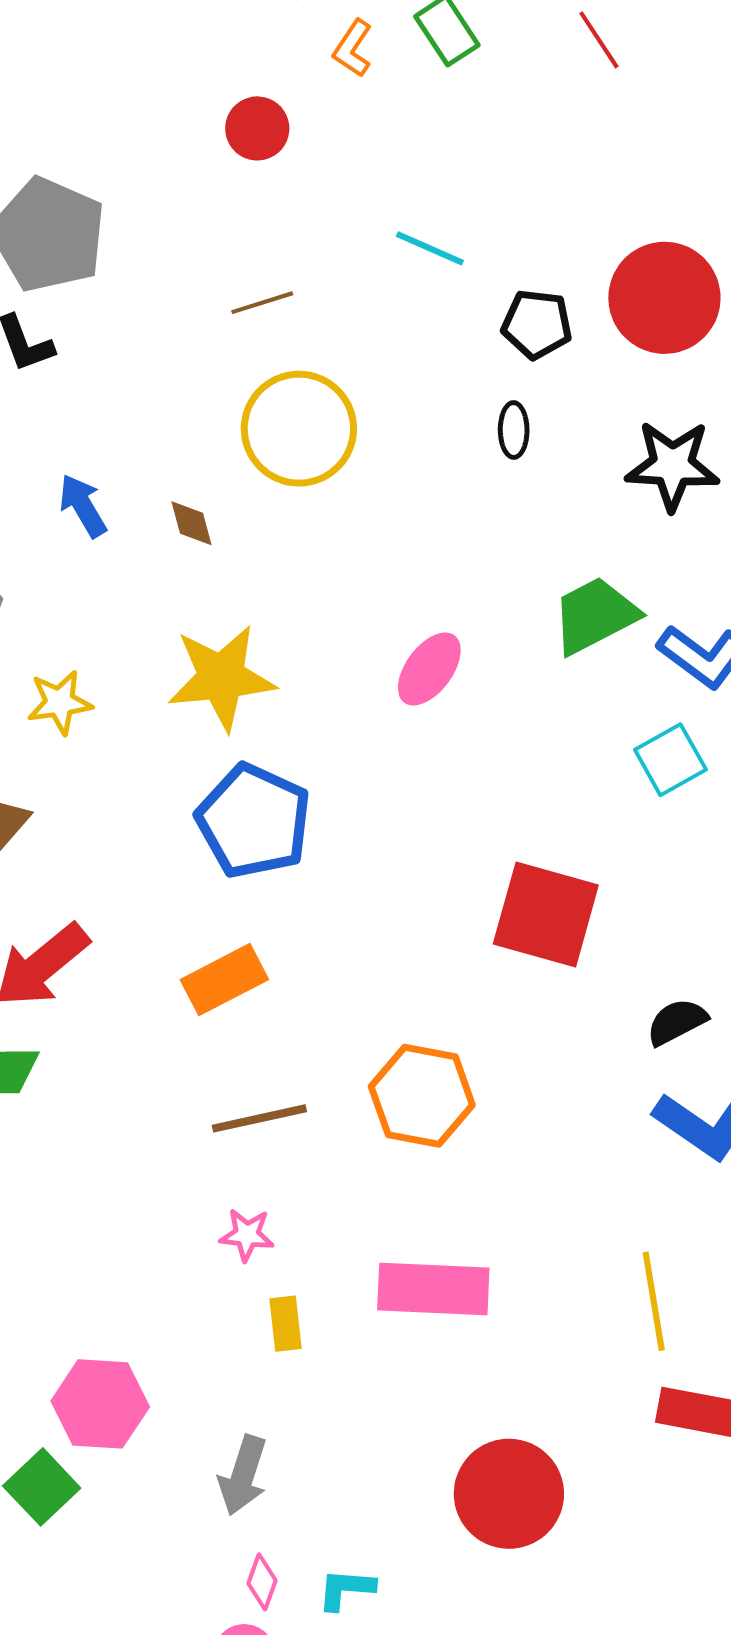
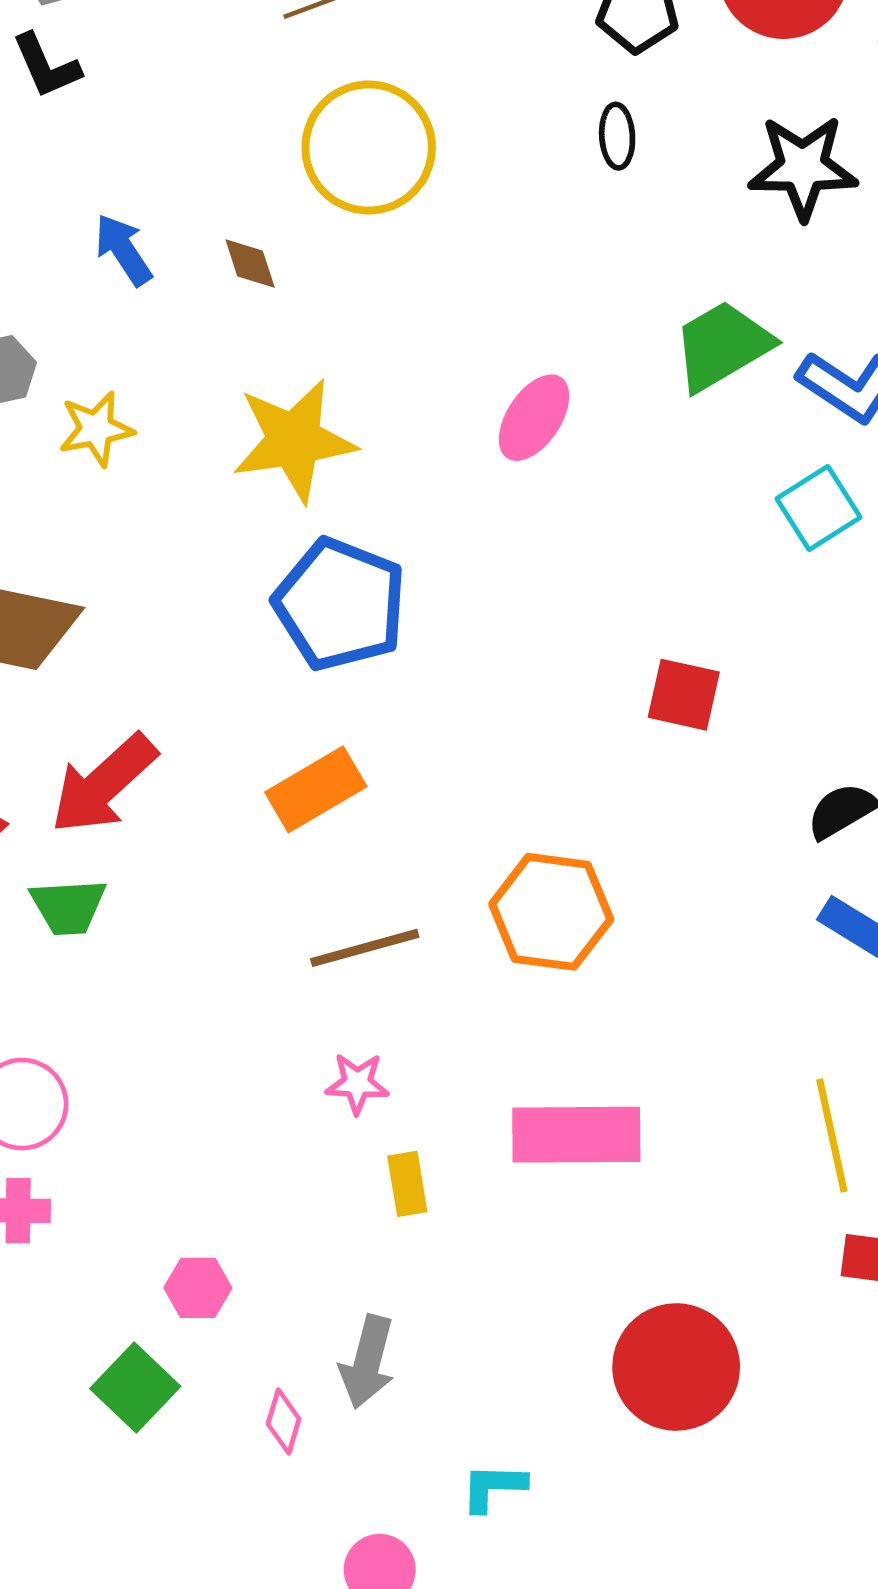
yellow star: (60, 702) -> (96, 429), moved
red square: (546, 915) -> (684, 695), size x0.6
pink hexagon: (100, 1404) -> (198, 1288), size x0.6
pink diamond: (262, 1582) -> (284, 1421), moved

